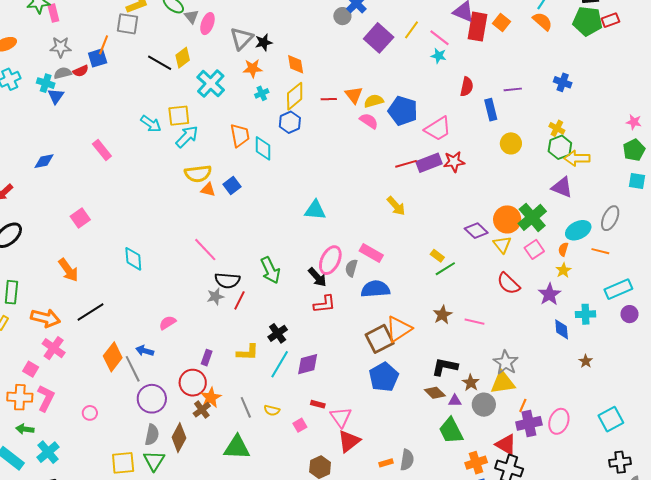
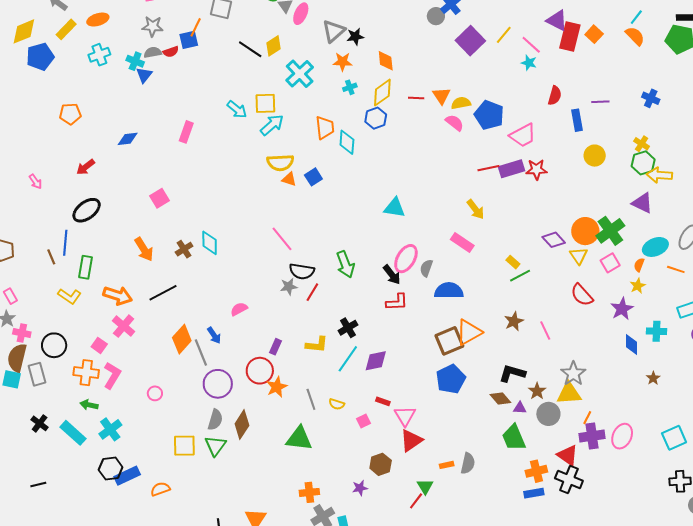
pink rectangle: (102, 150) -> (186, 132), turned 55
pink rectangle: (371, 253) -> (462, 242), moved
pink line: (475, 322) -> (545, 331), turned 48
blue arrow: (145, 351) -> (214, 335), turned -144
brown cross: (202, 410) -> (184, 249), moved

